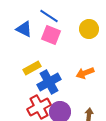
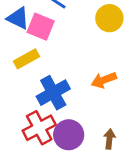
pink square: (51, 35) -> (41, 27), moved
yellow rectangle: (32, 68) -> (27, 59), moved

